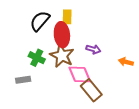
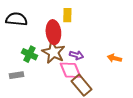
yellow rectangle: (67, 17) -> (67, 15), moved
black semicircle: (40, 21) -> (16, 19), moved, turned 55
purple arrow: (93, 49) -> (76, 55), moved

